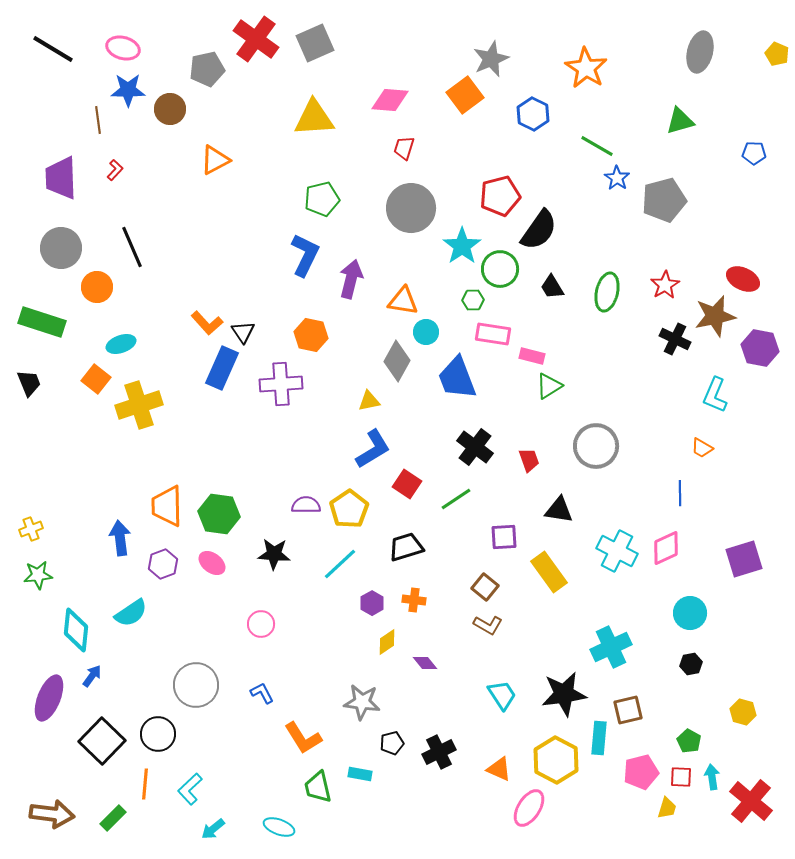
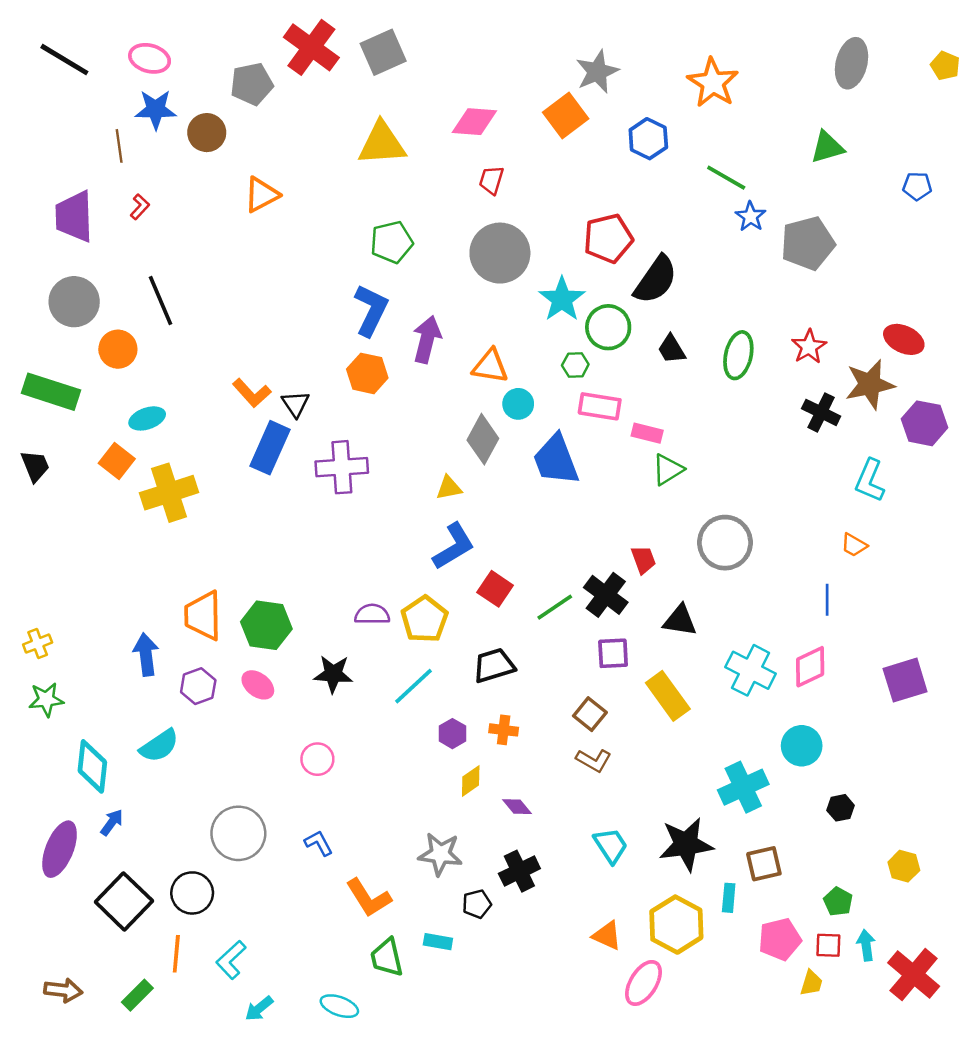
orange hexagon: (311, 335) -> (367, 373), moved
black cross: (475, 447) -> (606, 595), moved
cyan circle: (690, 613) -> (802, 746), moved
cyan rectangle: (599, 738) -> (729, 898), size x0.7
black cross: (439, 752) -> (519, 871), moved
brown arrow: (52, 814) -> (63, 990), size x0.7

